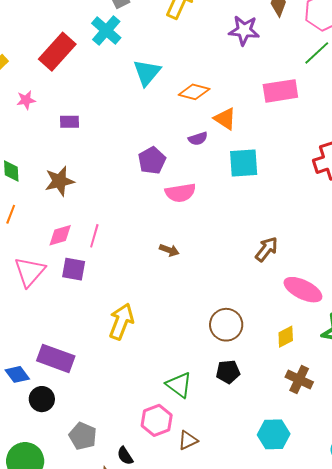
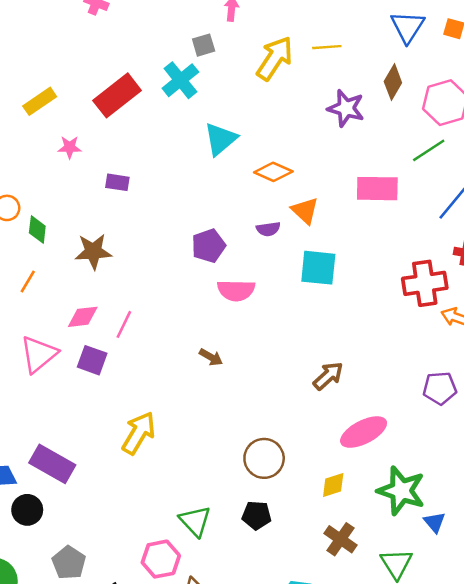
pink ellipse: (303, 290) -> (364, 432), turned -63

